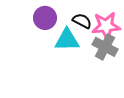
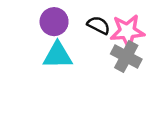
cyan triangle: (67, 40) -> (58, 55), moved

